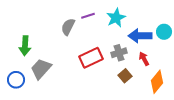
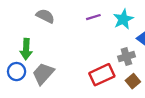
gray semicircle: (68, 27) -> (45, 16), moved, turned 90
red rectangle: (91, 58) -> (102, 75), moved
blue circle: (16, 80) -> (17, 72), moved

